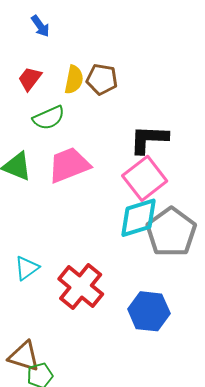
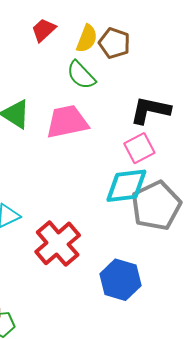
green semicircle: (49, 118) -> (81, 75), moved, turned 60
pink square: (145, 178) -> (139, 148), size x0.7

